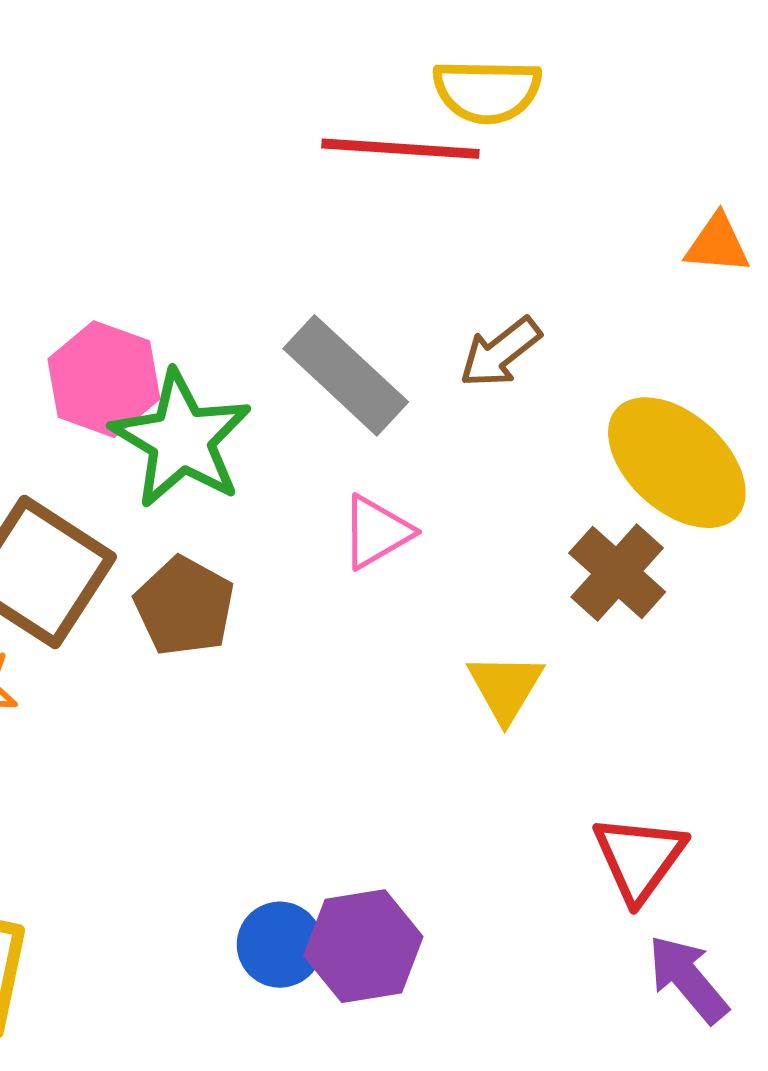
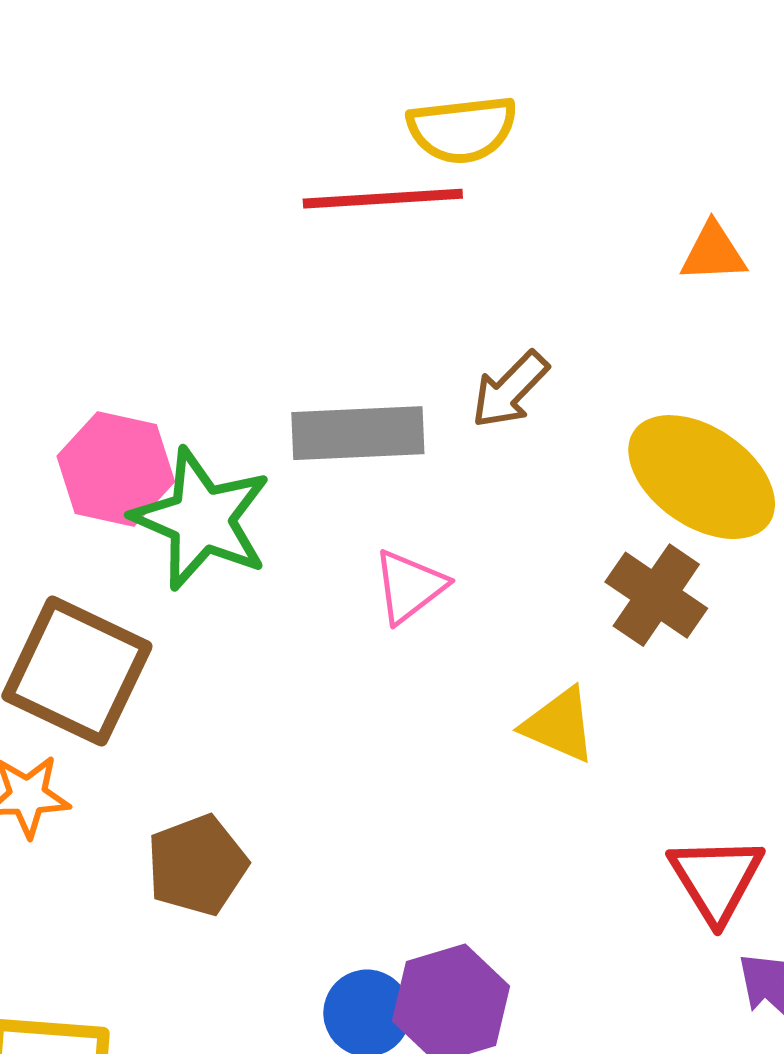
gray rectangle: (346, 375) -> (358, 433), turned -38
brown pentagon: (184, 606) -> (197, 865), moved, turned 30
yellow triangle: (505, 687) -> (559, 725), turned -30

